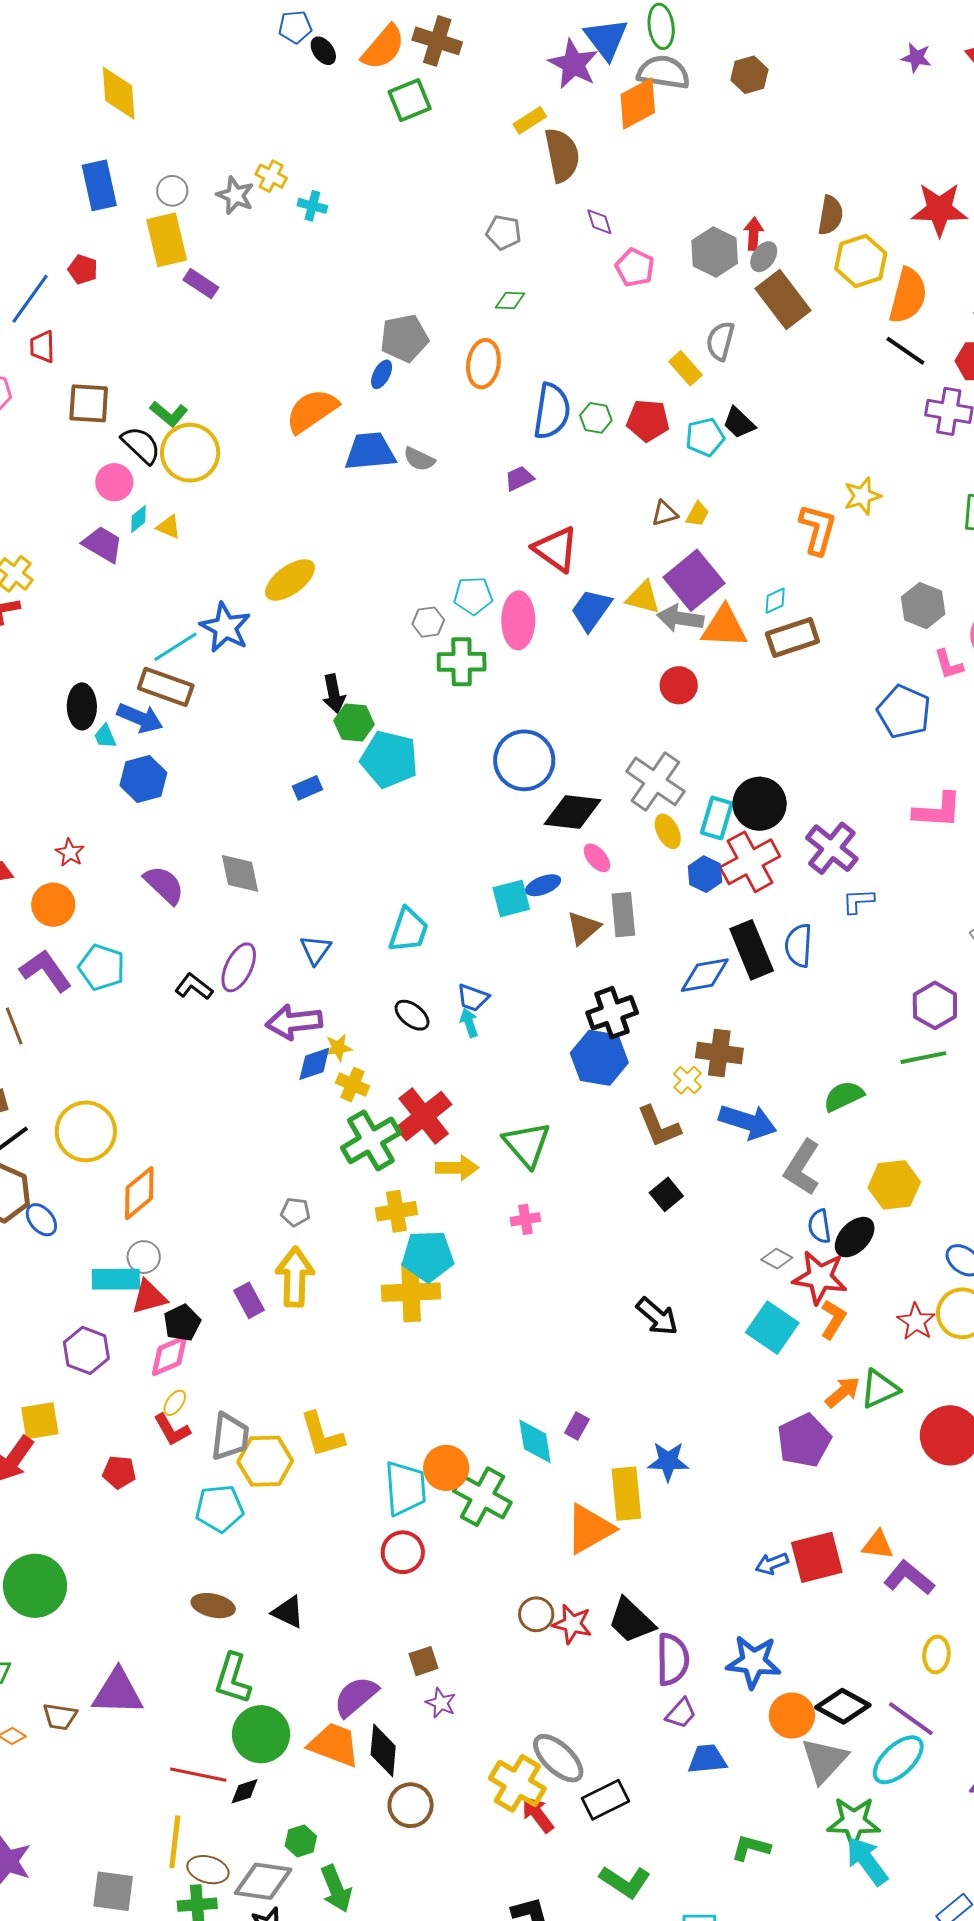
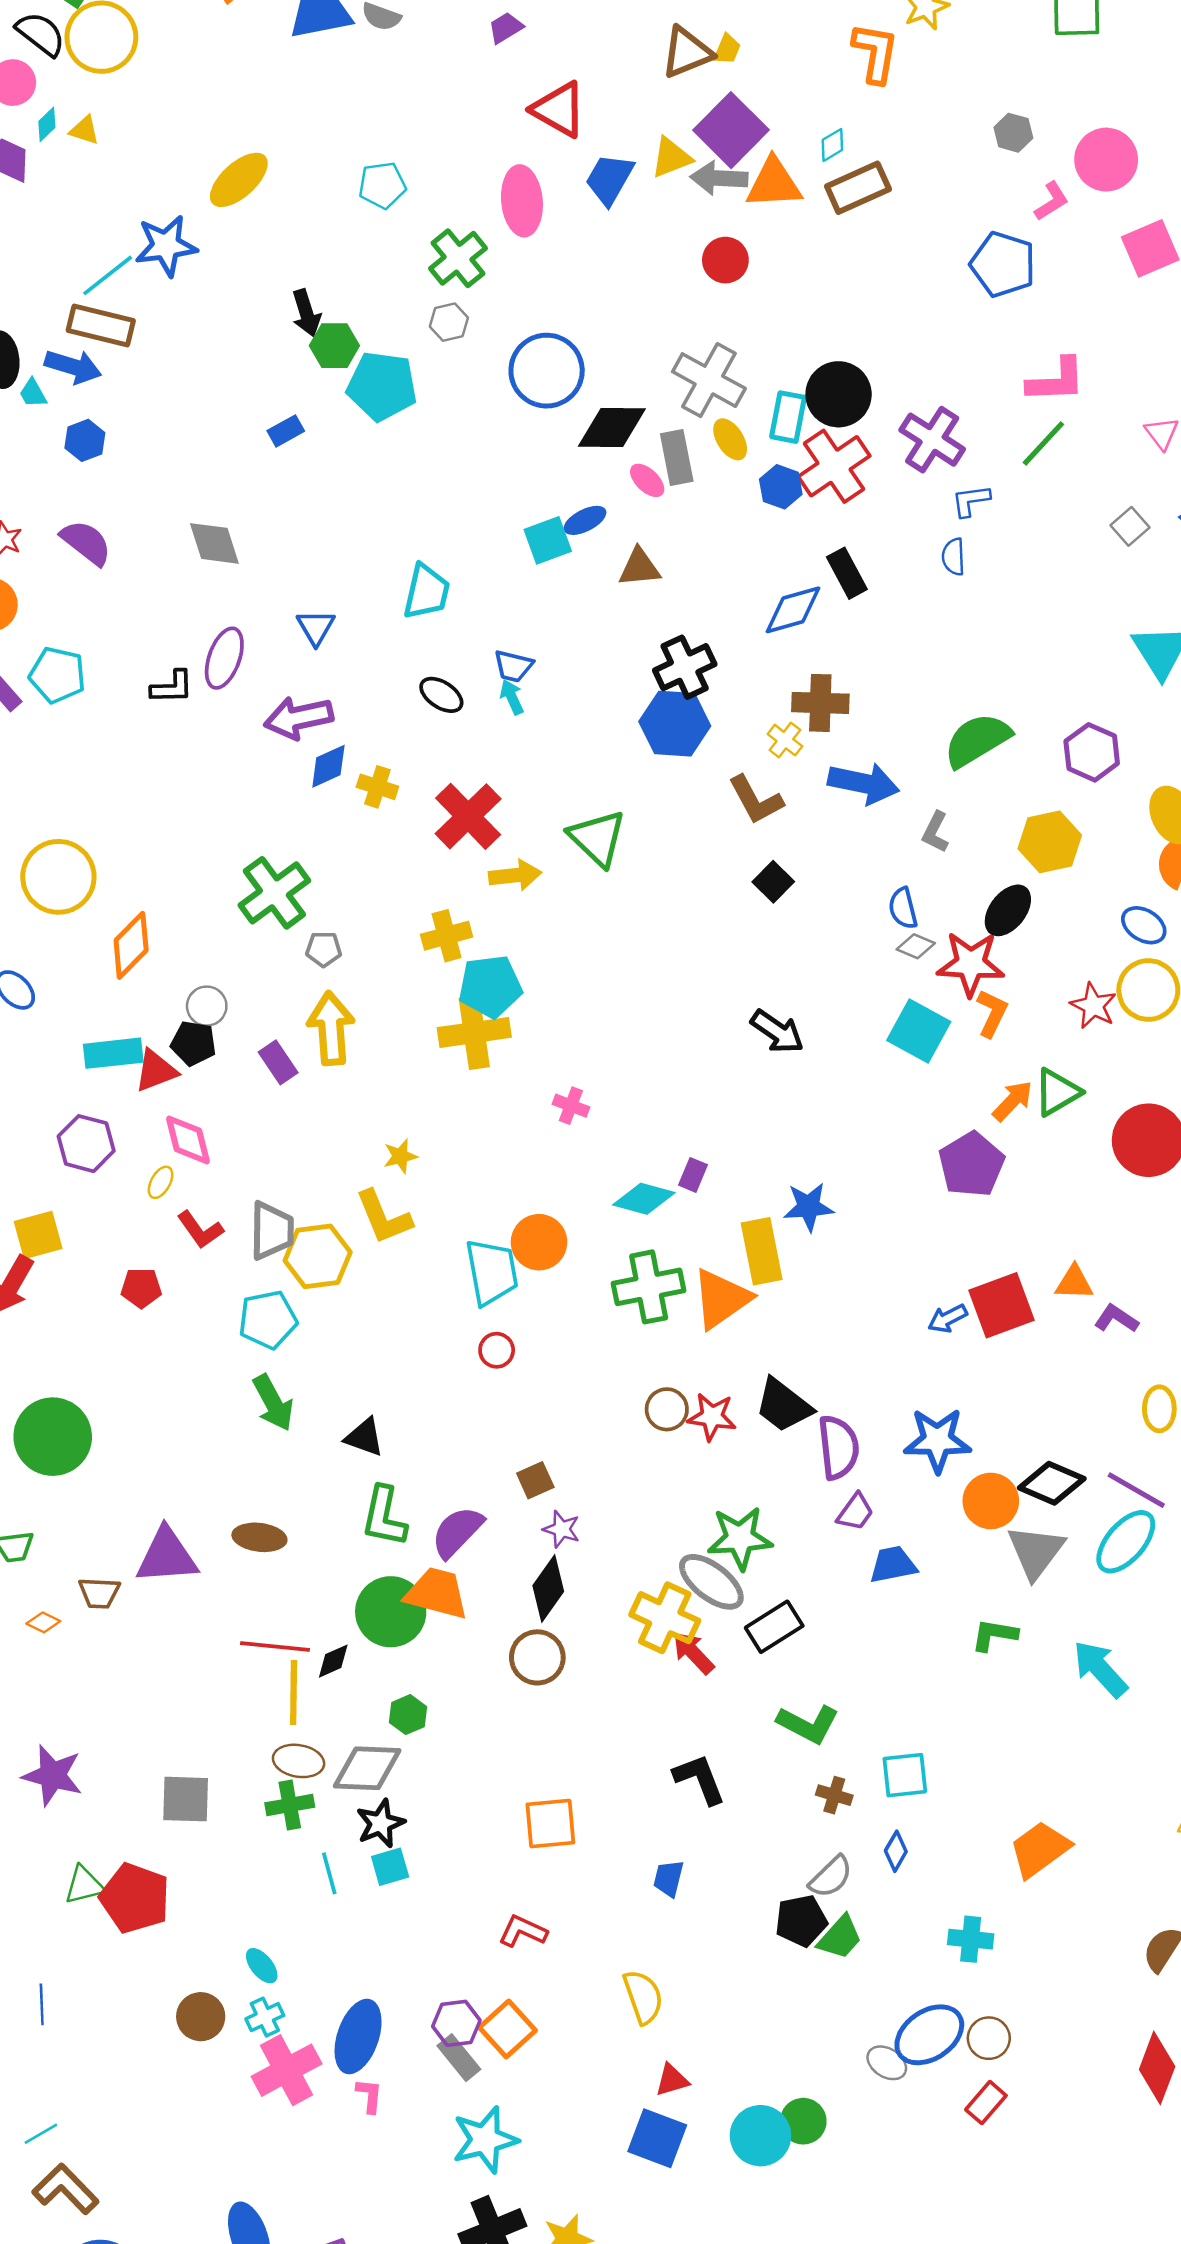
brown triangle: (665, 513) -> (687, 52), size x1.6
cyan pentagon: (473, 596) -> (382, 185), moved
yellow triangle: (643, 598) -> (671, 158), turned -30
gray hexagon: (923, 606) -> (1013, 133), size x0.7
gray hexagon: (428, 622) -> (449, 322), moved
blue star: (225, 627) -> (166, 246), turned -30
green cross: (462, 662) -> (458, 258), turned -33
pink L-shape: (949, 664) -> (1052, 201), turned -100
blue hexagon: (143, 779) -> (85, 440), size x0.7
purple semicircle: (164, 885) -> (86, 543), moved
gray rectangle: (623, 915) -> (677, 457), moved
brown triangle: (583, 928) -> (639, 567), turned 42
blue semicircle: (799, 945) -> (953, 557), moved, size x0.7
black rectangle: (752, 950) -> (847, 573), size x0.7
black L-shape: (194, 987) -> (172, 687), turned 147
purple hexagon: (935, 1005) -> (1092, 752), moved
yellow star: (338, 1048) -> (400, 1156), moved
green line: (923, 1058) -> (1043, 443), moved, turned -30
green semicircle: (844, 1096) -> (977, 740), size x1.4
green cross: (371, 1140) -> (274, 893), moved
gray L-shape: (802, 1167) -> (935, 832), size x0.6
pink cross: (525, 1219) -> (571, 1106), moved, turned 36
blue semicircle: (820, 1226) -> (903, 908), moved
gray circle: (144, 1257) -> (207, 1006), moved
black pentagon: (182, 1323) -> (193, 1043), moved, turned -30
pink diamond: (169, 1356) -> (188, 1140), turned -75
yellow ellipse: (175, 1403) -> (161, 1182), moved
cyan diamond: (535, 1441) -> (644, 1199), turned -60
green cross: (482, 1497) -> (649, 1287), moved, turned -34
red circle: (403, 1552) -> (497, 1350), size x0.7
purple L-shape: (909, 1578) -> (1116, 1319), size x0.7
brown ellipse: (213, 1606) -> (259, 1537), moved
green L-shape: (233, 1678) -> (384, 1516), moved
green circle: (261, 1734) -> (391, 1612), moved
black diamond: (383, 1750) -> (548, 1588), moved, turned 36
green star: (854, 1822) -> (740, 1538), moved
yellow line: (175, 1842) -> (294, 1693), moved
green L-shape: (751, 1848) -> (994, 1635), moved
green arrow: (336, 1889) -> (273, 1403), moved

